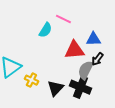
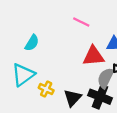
cyan semicircle: (45, 30) -> (32, 43), moved

